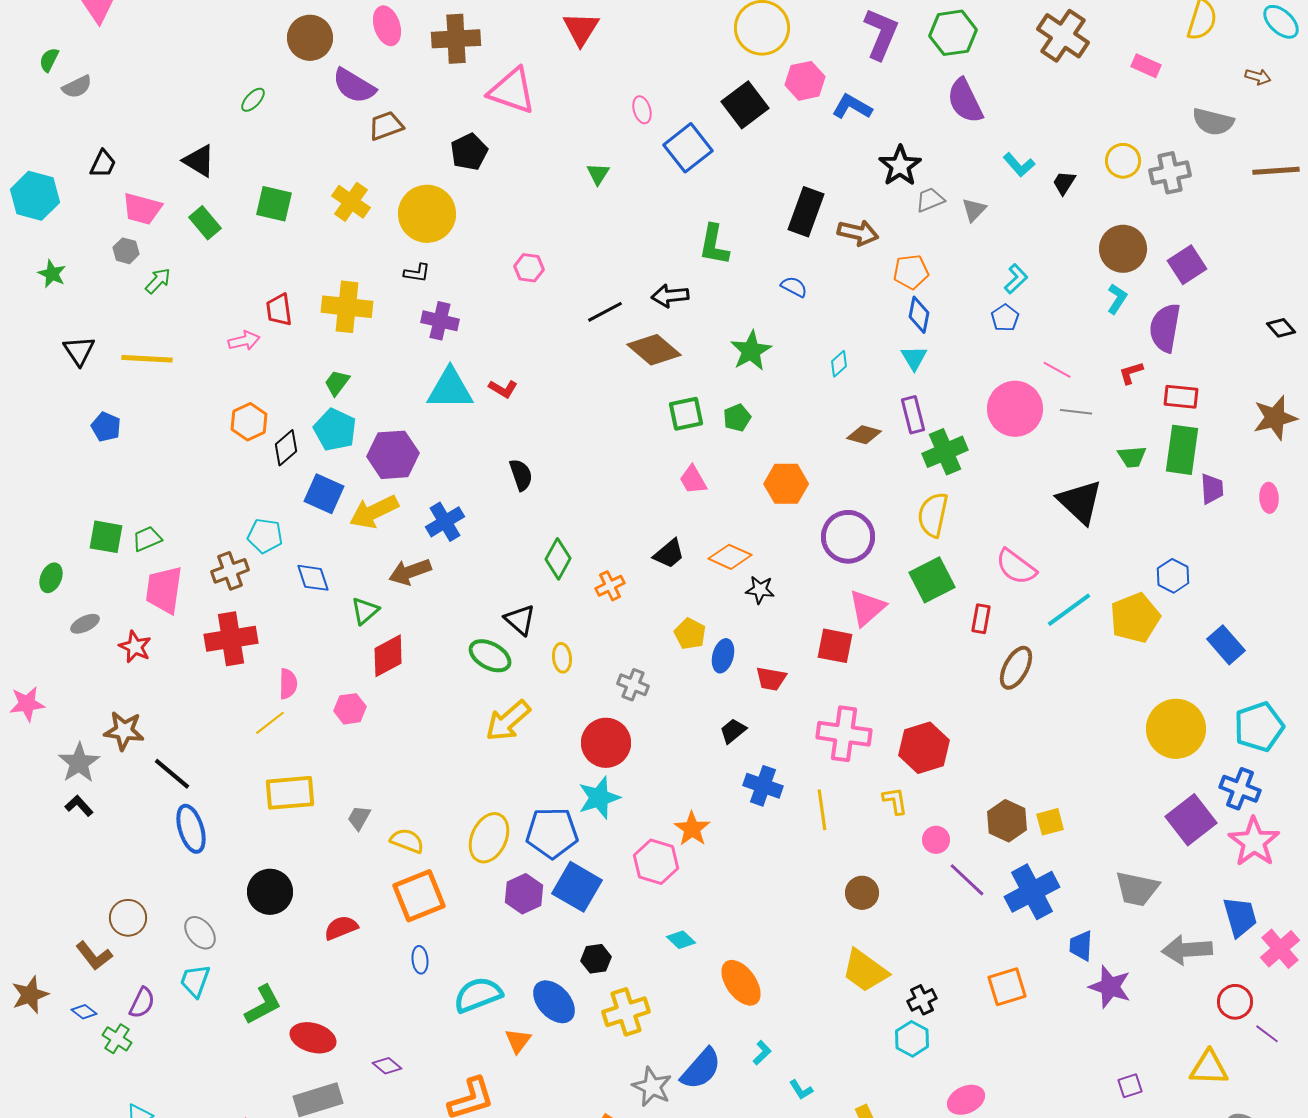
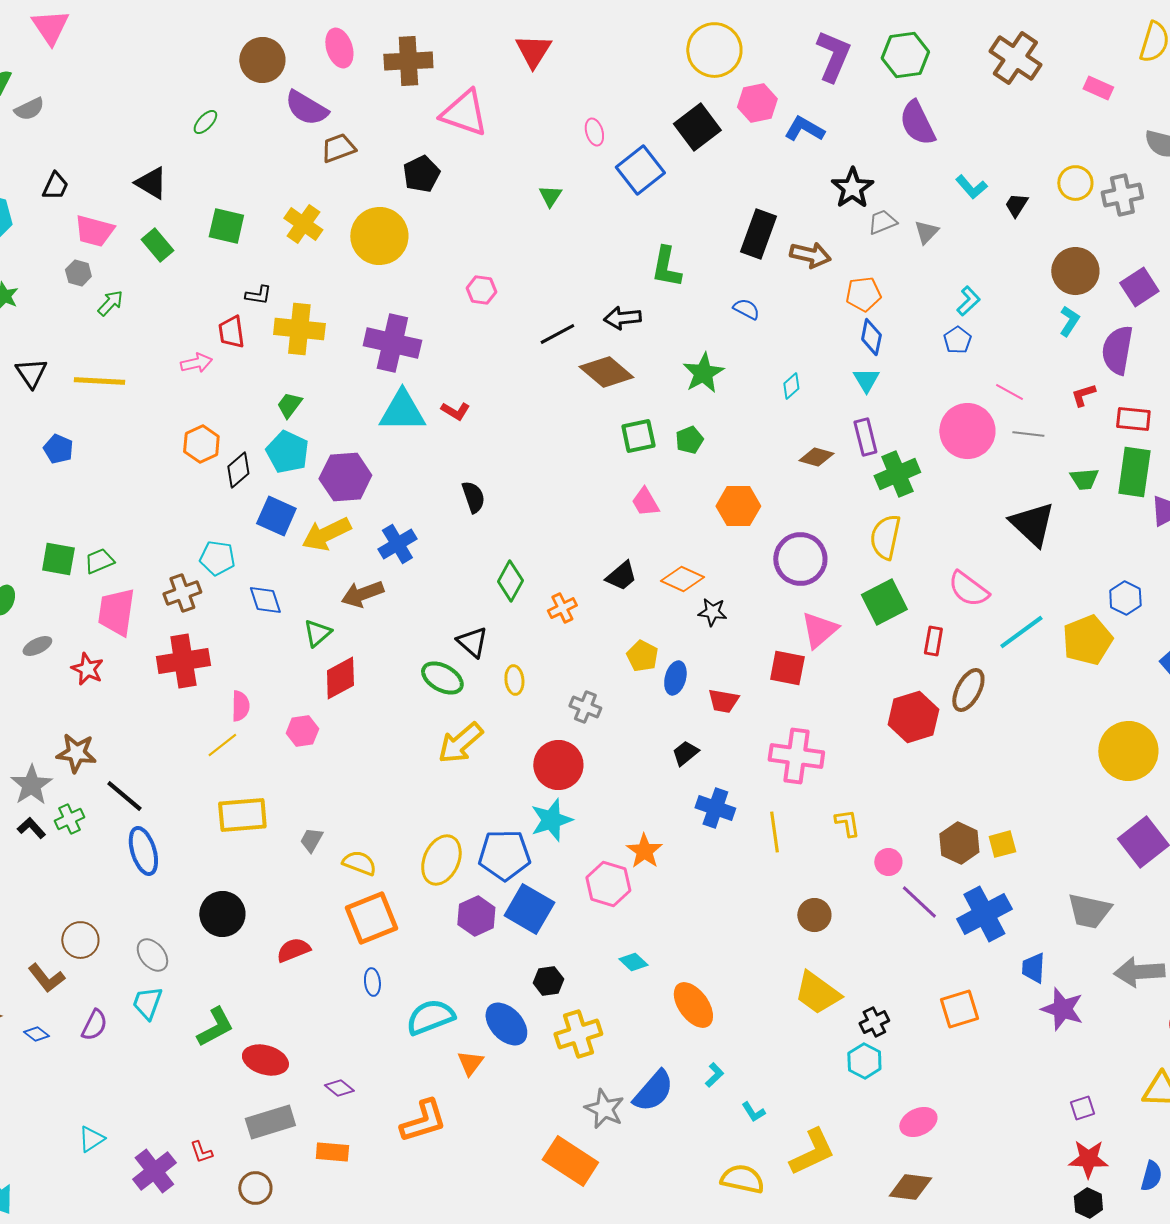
black L-shape: (417, 273) -> (258, 295), moved
purple cross: (440, 321) -> (392, 343), size x1.5
red hexagon: (924, 748) -> (913, 717), moved
green cross: (117, 1039) -> (69, 819), moved, turned 32

